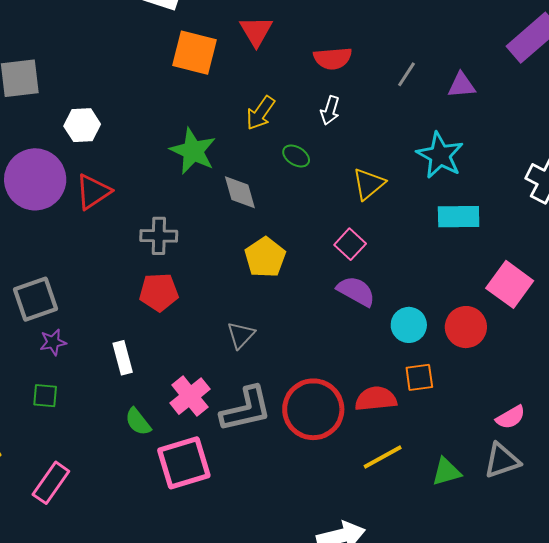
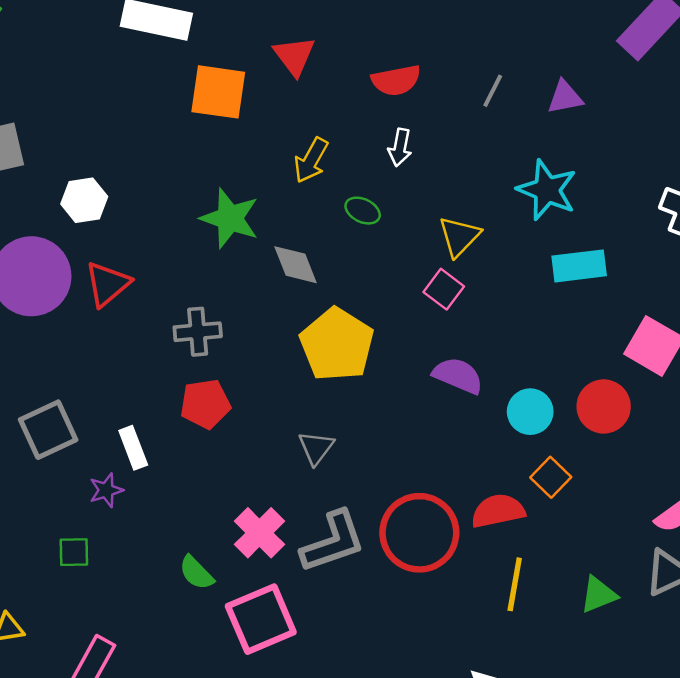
pink square: (350, 244) -> (444, 289), moved
yellow pentagon: (265, 257) -> (337, 345), size x1.4
purple star: (53, 342) -> (106, 490), moved
white rectangle: (123, 358) -> (133, 448), moved
orange square: (419, 377) -> (551, 477), turned -32
yellow line: (383, 457) -> (515, 584), turned -45

